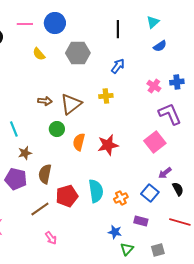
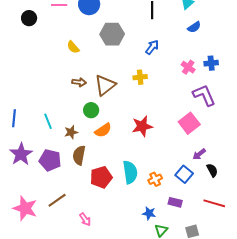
yellow semicircle: (39, 54) -> (73, 47), moved
cyan line: (14, 129) -> (48, 121), moved
orange semicircle: (79, 142) -> (103, 130), moved, turned -138
brown star: (25, 153) -> (71, 132), moved
brown line: (40, 209) -> (57, 200), moved

